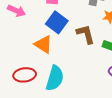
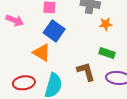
brown L-shape: (86, 34) -> (86, 72), moved

